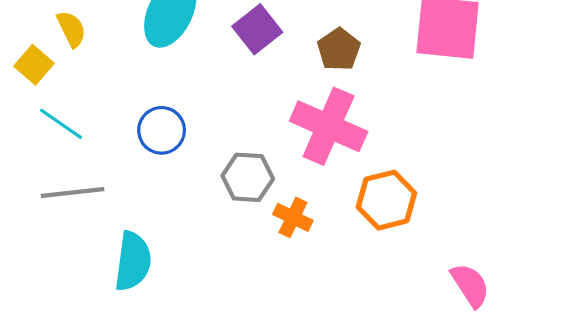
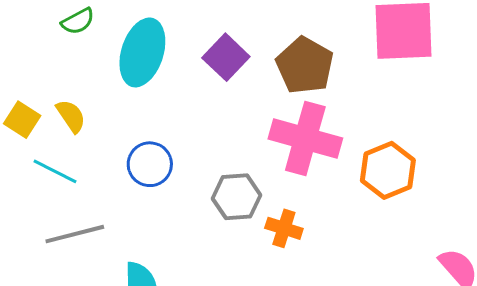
yellow semicircle: (71, 29) -> (71, 116), moved
brown pentagon: (339, 49) -> (305, 65), size x1.4
orange hexagon: (386, 200) -> (388, 170), moved

